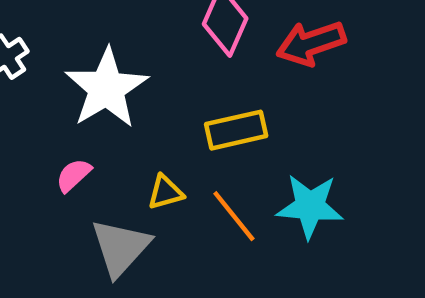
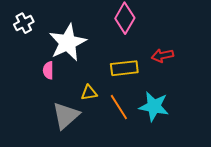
red arrow: (311, 43) -> (162, 56), moved, size x0.7
pink semicircle: (74, 175) -> (48, 70), moved, turned -54

